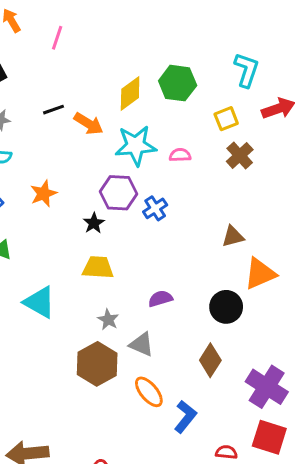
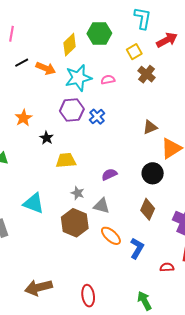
pink line: (57, 38) -> (11, 34), moved
black star: (94, 223) -> (47, 138), moved
cyan triangle: (40, 302) -> (34, 203), moved

